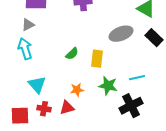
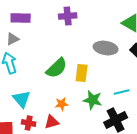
gray ellipse: (121, 34) -> (106, 48), turned 30
green semicircle: (72, 54) -> (57, 68), size x1.6

